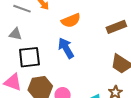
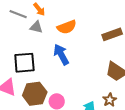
gray triangle: (15, 34) -> (36, 27), moved

